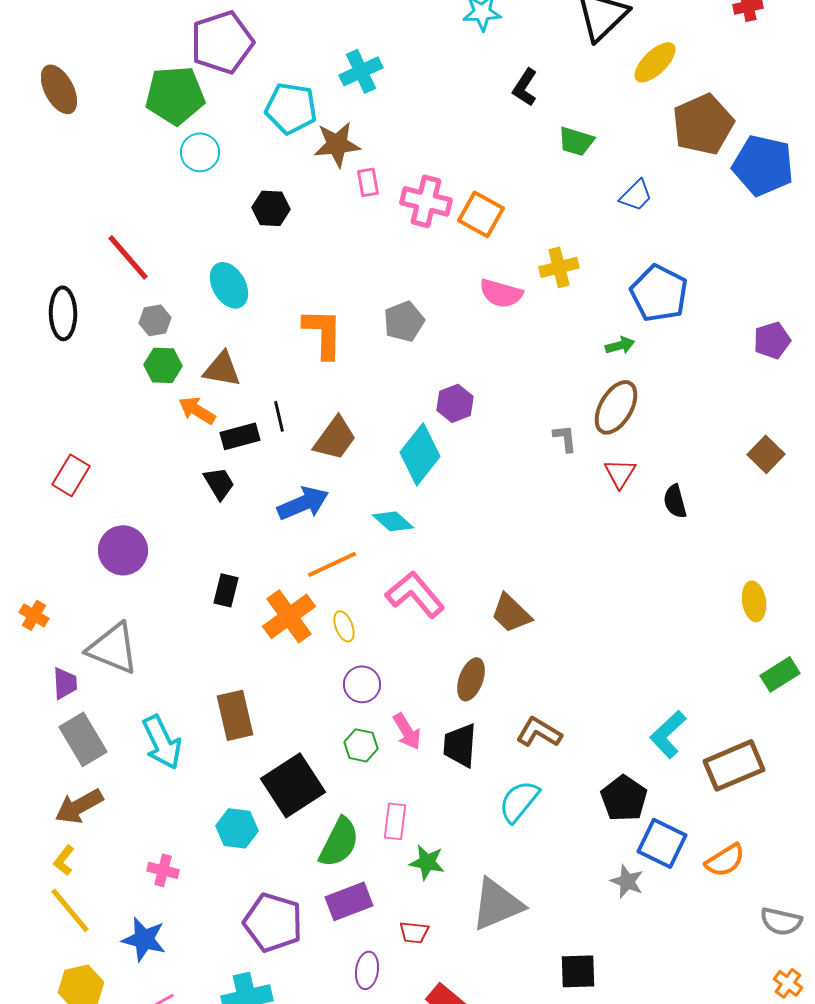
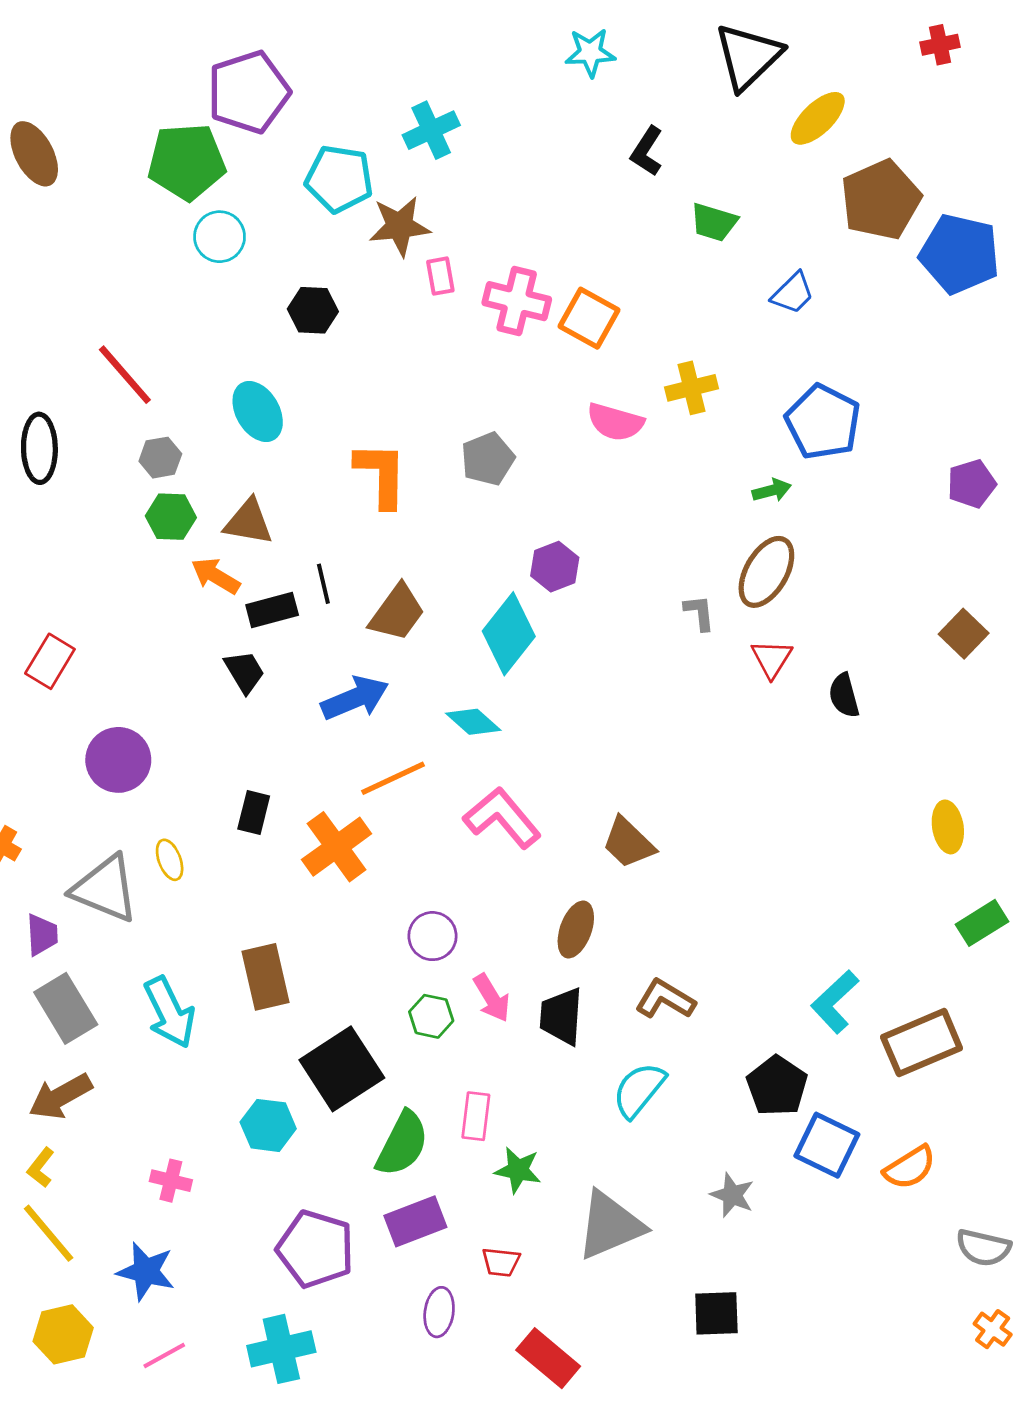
yellow ellipse: (344, 626) -> (170, 860), moved
gray star: (627, 881) -> (732, 1195), moved

